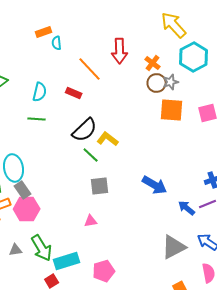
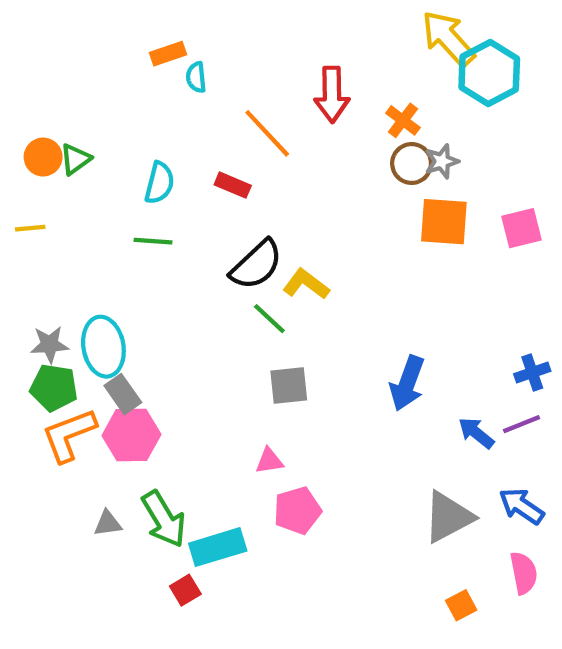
cyan hexagon: (194, 57) -> (489, 73), moved
blue arrow: (155, 185) -> (407, 383), turned 80
pink pentagon: (104, 271) -> (297, 510), moved

